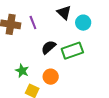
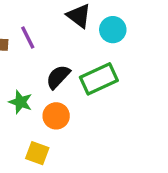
green star: (22, 71) -> (21, 102), moved
orange circle: (51, 77) -> (56, 116), moved

